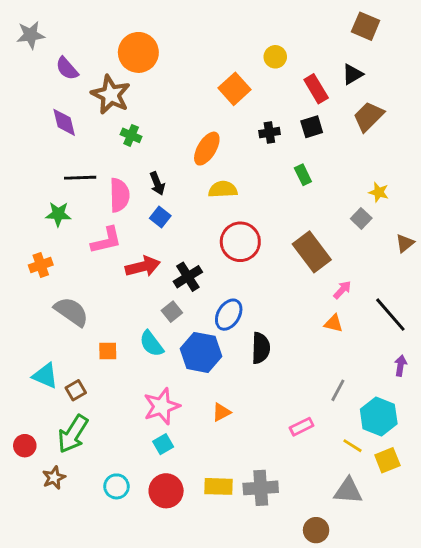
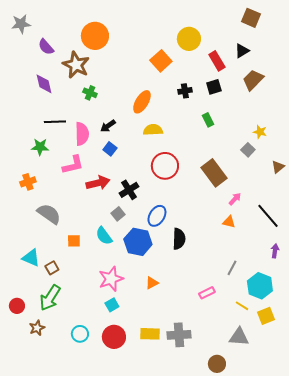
yellow circle: (275, 57) -> (189, 39), size x1.5
black arrow: (157, 183) -> (108, 126), turned 77

